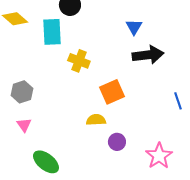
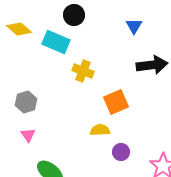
blue triangle: (134, 27) -> (134, 26), moved
cyan rectangle: (52, 32) -> (56, 42), turned -64

